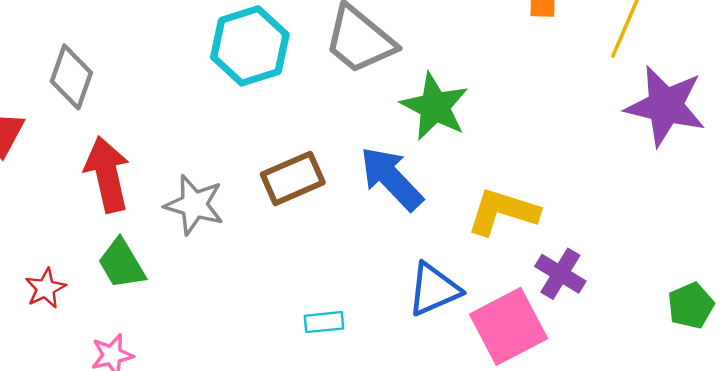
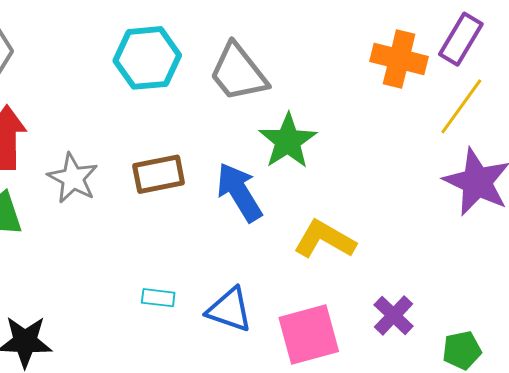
purple cross: (560, 274) -> (394, 315), moved
blue triangle: (434, 289) -> (229, 310), moved, turned 30

